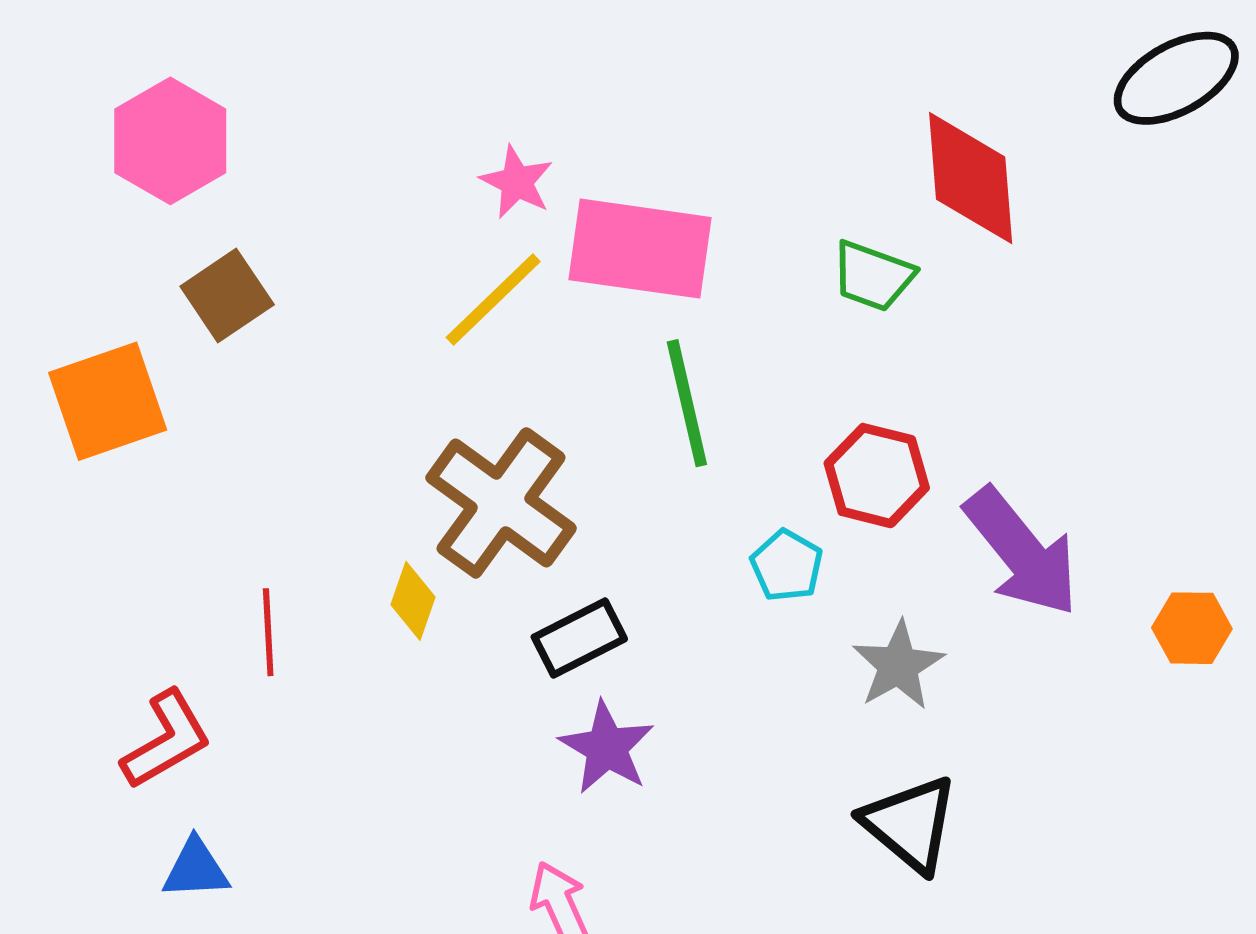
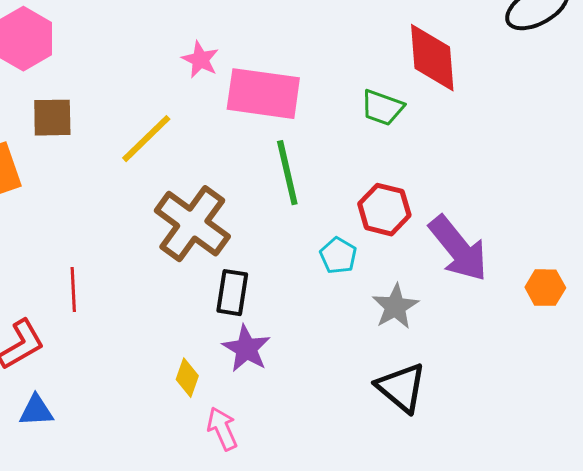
brown square: (227, 296) -> (52, 118), turned 33
yellow line: (493, 299) -> (146, 139), moved
yellow diamond: (413, 601) -> (187, 378), moved
black rectangle: (579, 638) -> (232, 293), turned -54

